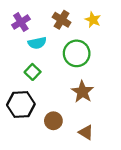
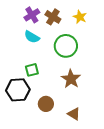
purple cross: (21, 22) -> (32, 15), moved
cyan semicircle: (37, 43) -> (32, 37), turned 42
green square: (33, 72) -> (32, 70), moved, turned 32

